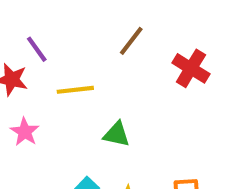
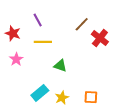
brown line: (131, 41) -> (82, 24), moved
purple line: (37, 49) -> (38, 20), moved

